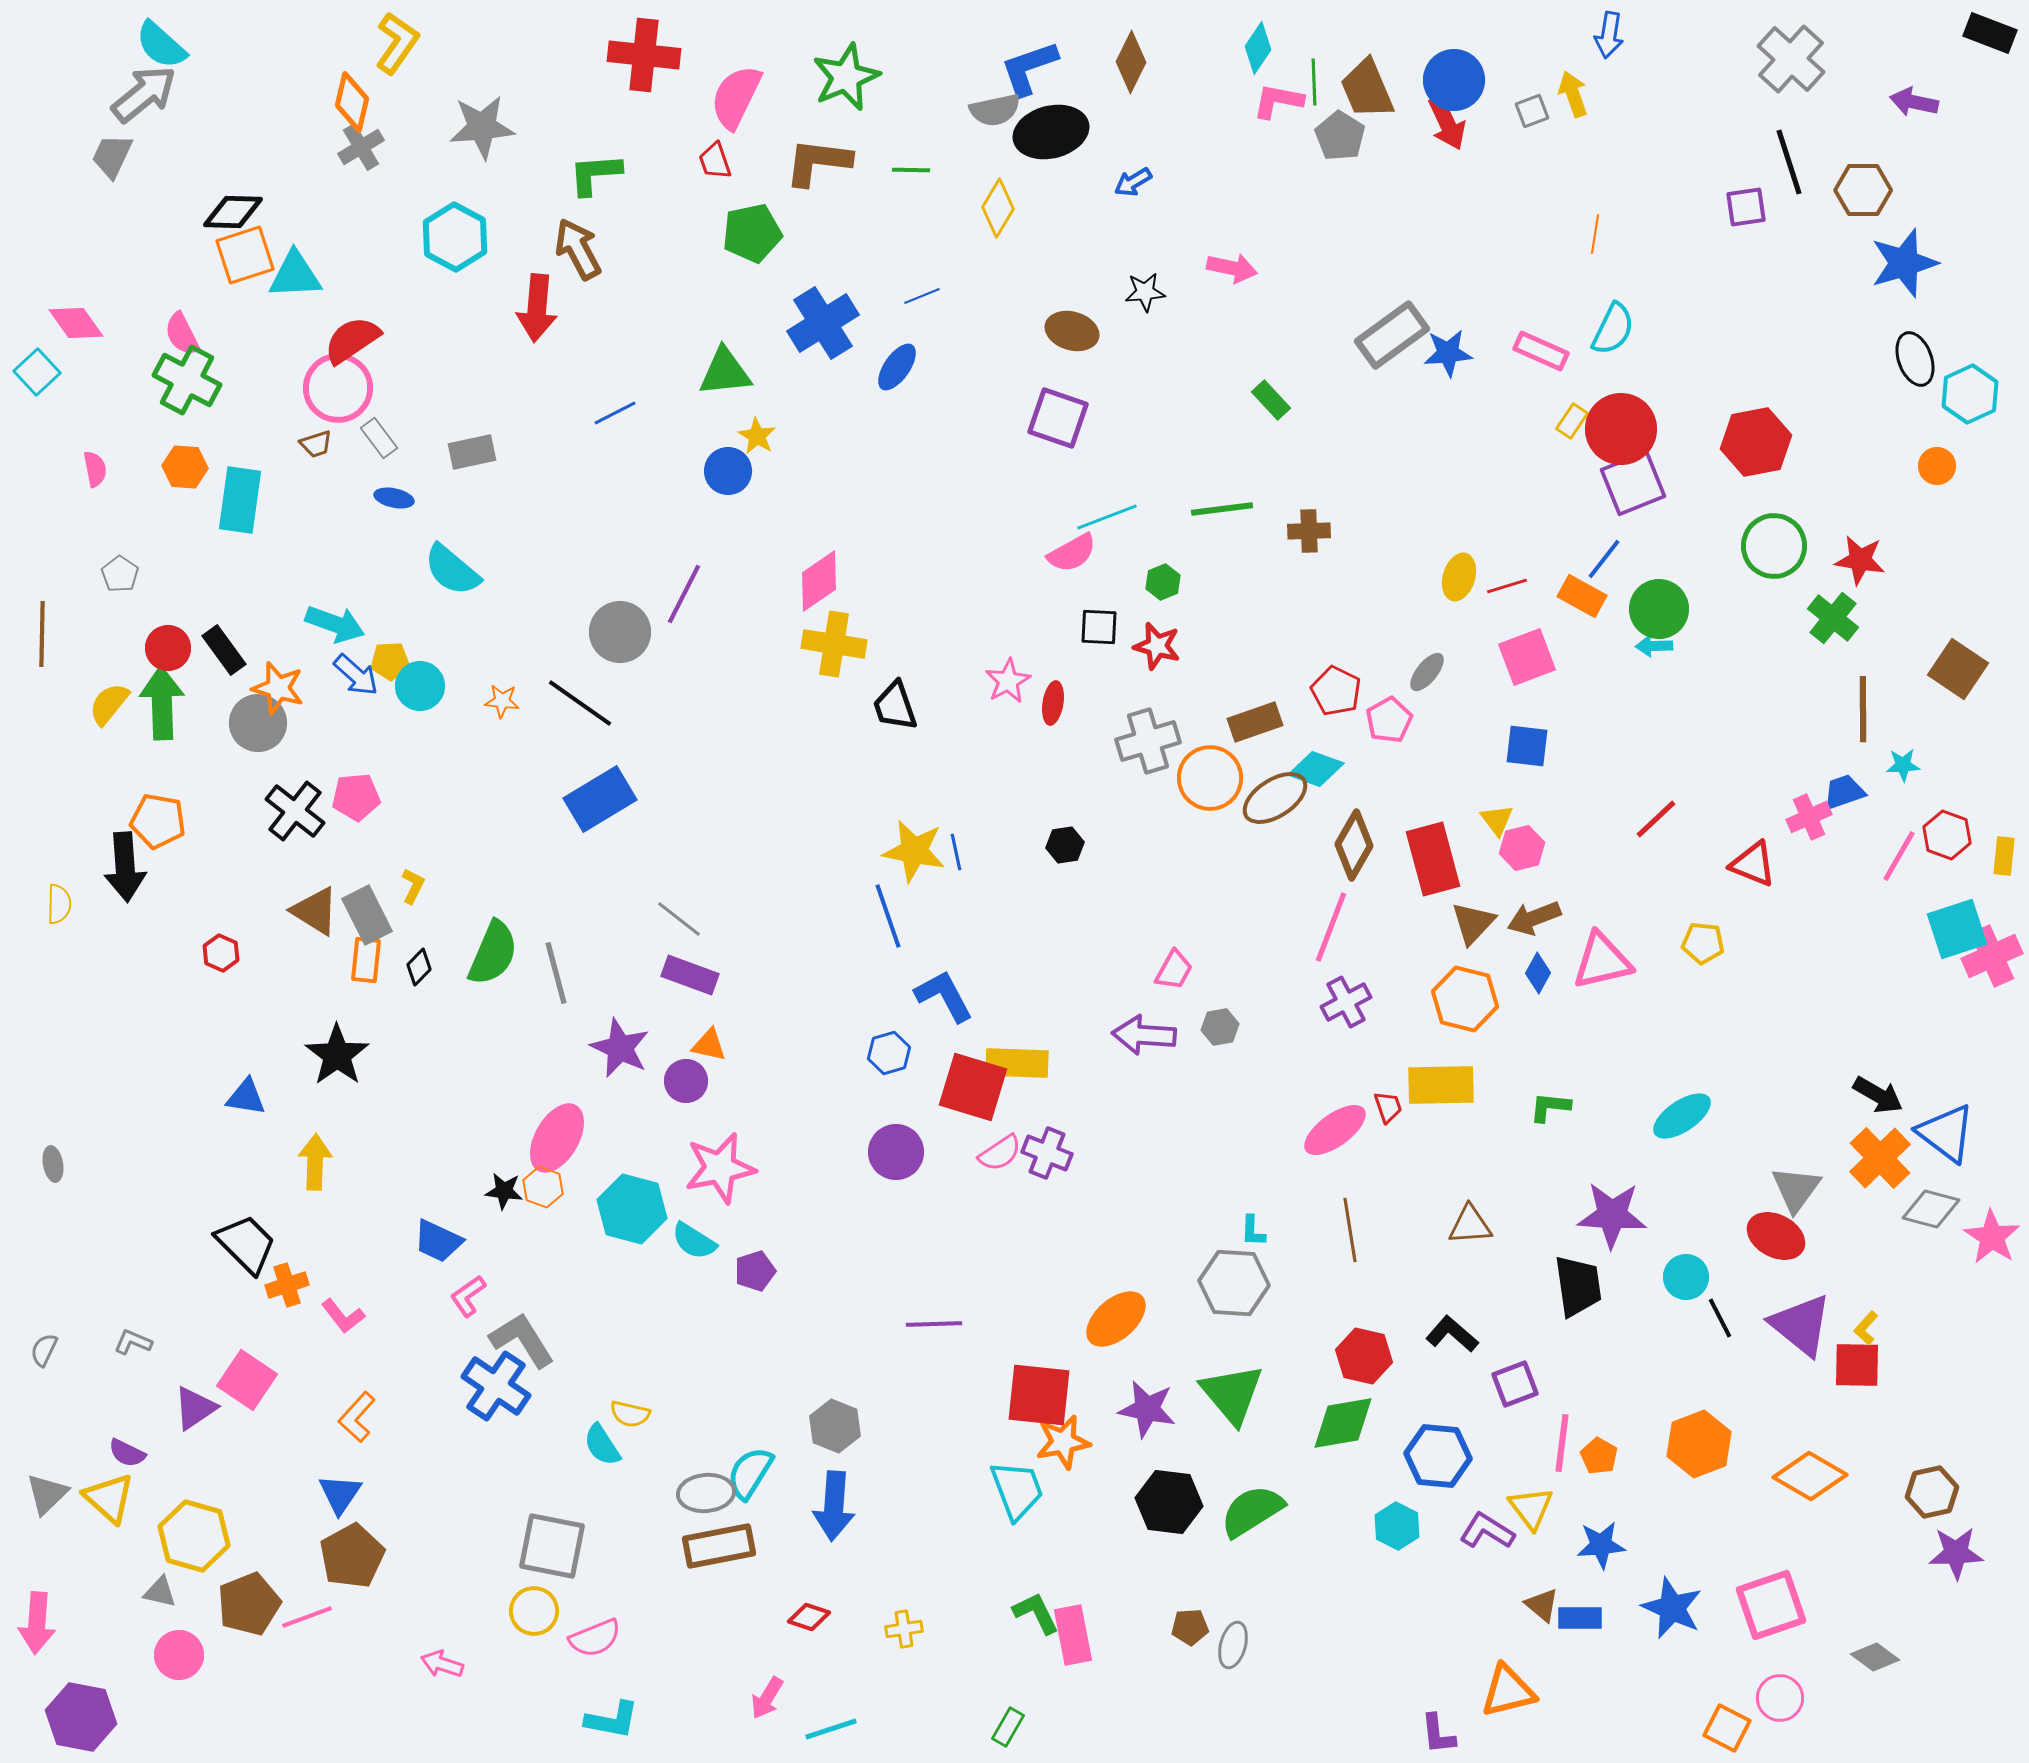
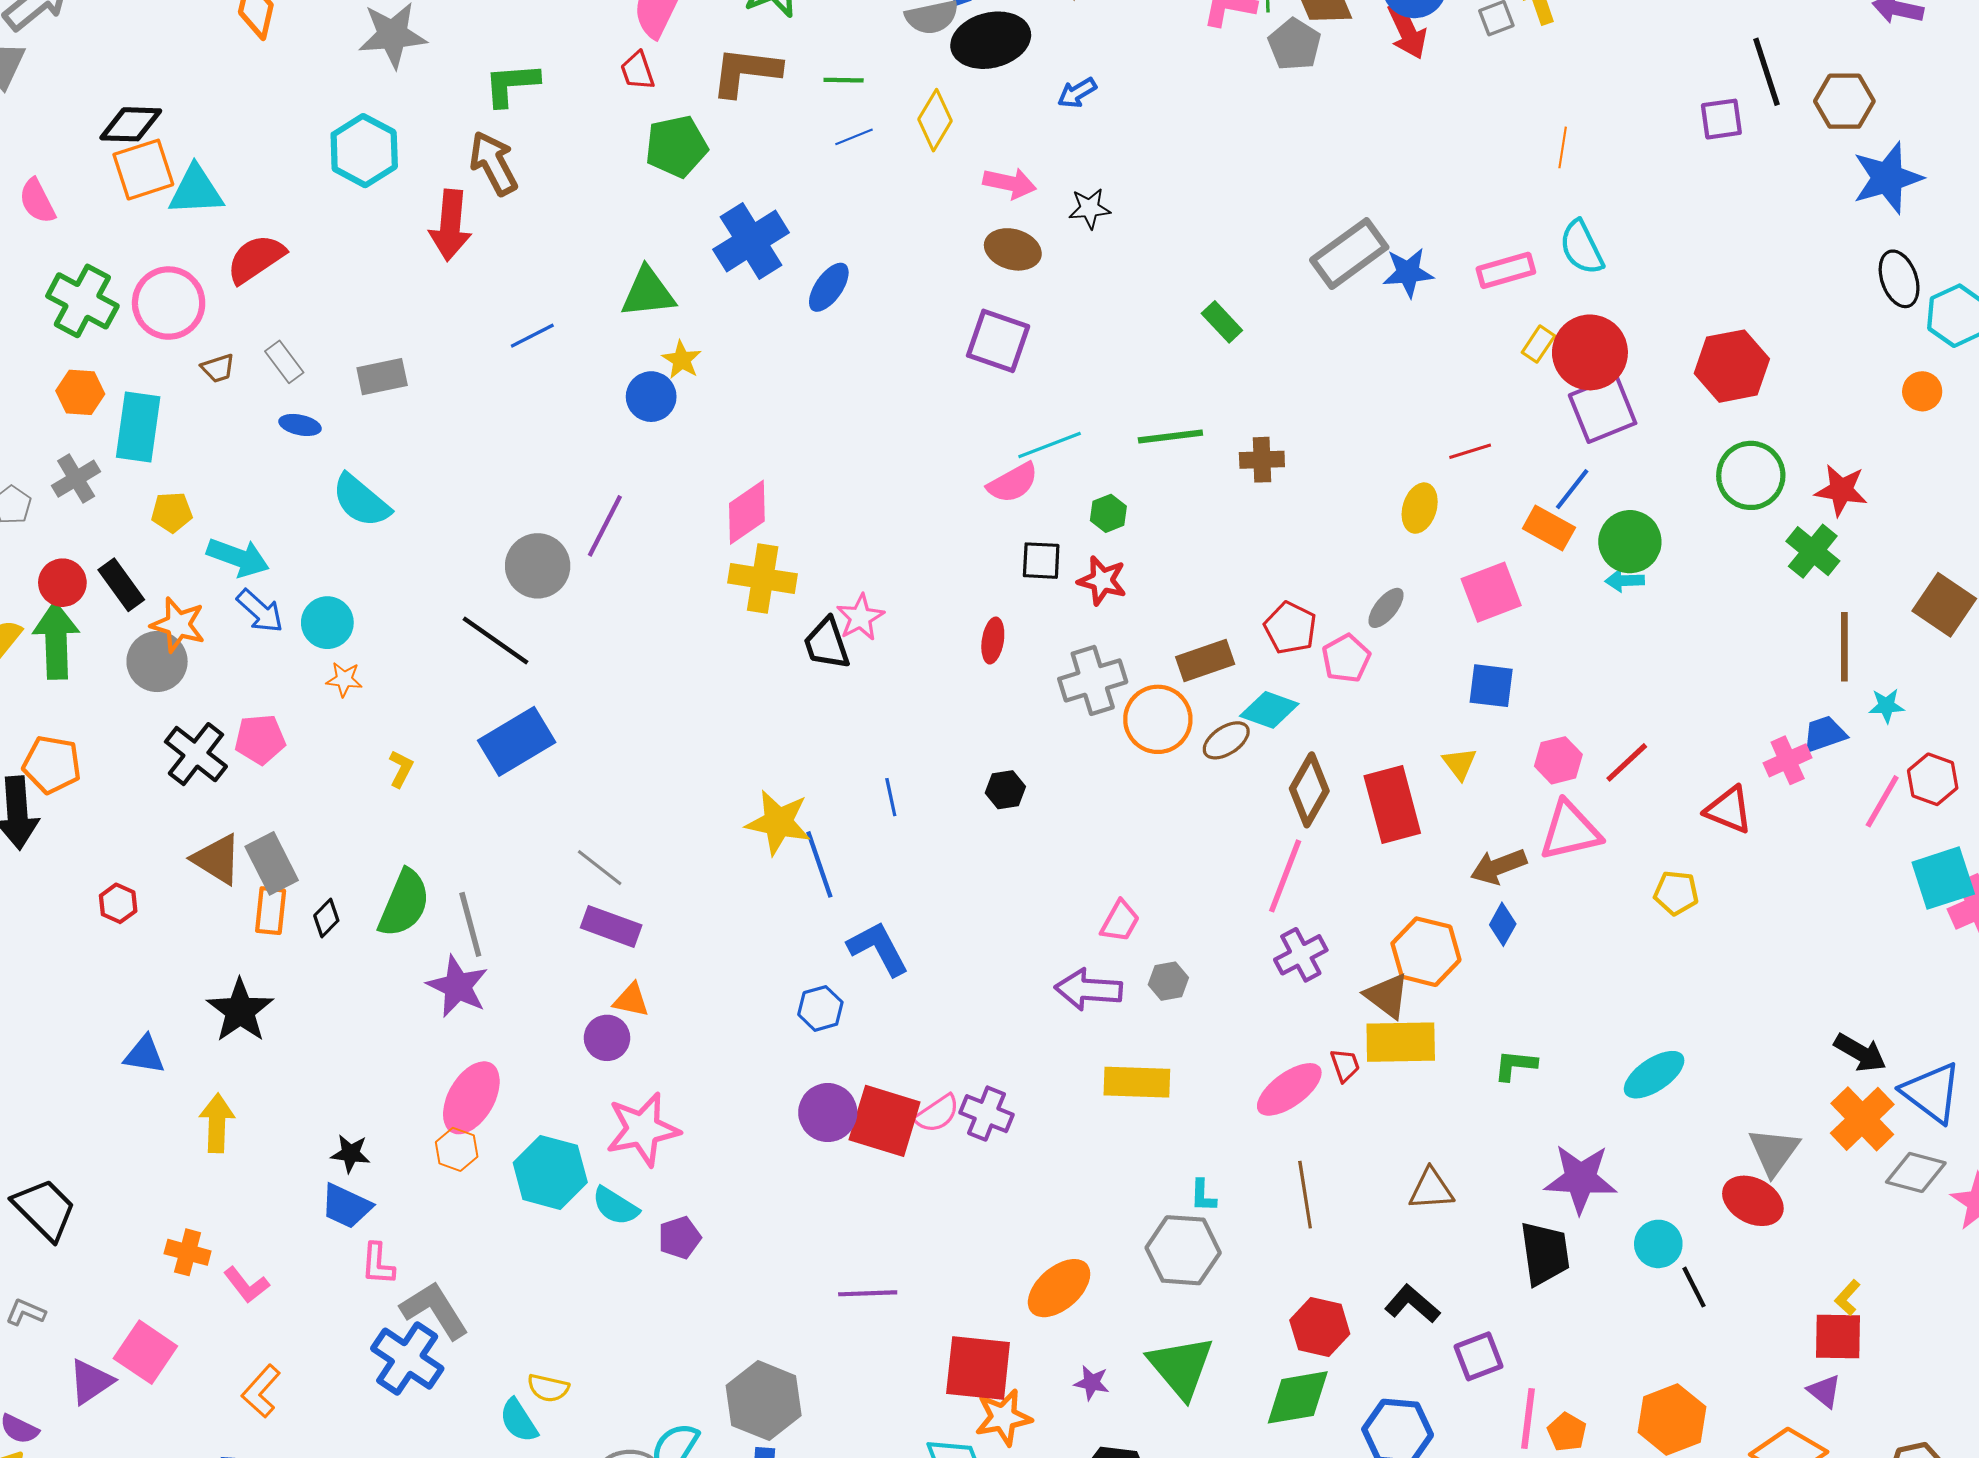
gray cross: (361, 147) -> (76, 479), moved
pink arrow: (1232, 268) -> (1010, 183), moved
blue line: (922, 296) -> (854, 137), moved
cyan semicircle: (1613, 329) -> (1582, 247), turned 128
pink semicircle: (182, 334) -> (37, 201), moved
pink rectangle: (1541, 351) -> (1506, 270), turned -40
pink circle: (338, 388) -> (169, 303), moved
red line: (1507, 586) -> (1470, 451), moved
yellow pentagon: (390, 661) -> (172, 512), moved
pink star: (1008, 681) -> (860, 617), moved
orange star: (502, 701) -> (344, 679), moved
brown ellipse: (1275, 798) -> (1226, 740), size x0.7
pink hexagon: (1522, 848) -> (1558, 760), moved
yellow star: (914, 851) -> (778, 822), moved
yellow L-shape: (413, 886) -> (401, 769), moved
brown triangle: (1473, 923) -> (1387, 996), moved, turned -36
pink triangle: (1602, 961) -> (1570, 831), moved
purple star: (620, 1048) -> (458, 986), moved
yellow rectangle: (1017, 1063) -> (1137, 1082), moved
red square: (973, 1087) -> (885, 1121), moved
black star: (504, 1191) -> (350, 1154), moved
black trapezoid: (246, 1244) -> (45, 1209), moved
orange cross: (287, 1285) -> (188, 1252), turned 33
pink L-shape: (468, 1296) -> (378, 1264), turned -51
purple triangle: (1801, 1325) -> (1824, 1391), moved, size x0.5
purple star: (1147, 1409) -> (1092, 1383), size x0.6
gray hexagon: (835, 1426) -> (764, 1401), size x1.4

